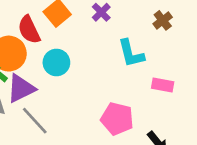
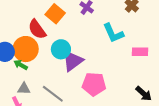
purple triangle: (21, 88) -> (73, 61), moved
pink pentagon: (117, 119) -> (94, 84), moved

